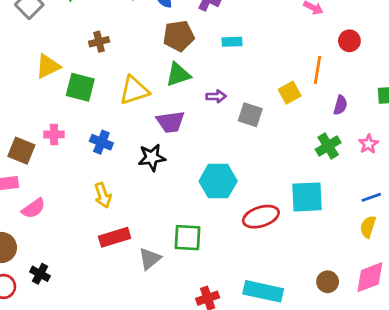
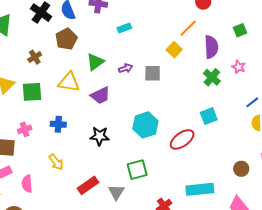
brown pentagon: (179, 36) -> (66, 39), moved
orange line: (318, 70) -> (188, 28), turned 54
yellow triangle: (134, 90) -> (69, 82), turned 45
purple semicircle: (340, 105) -> (211, 47), size x1.6
black star: (152, 157) -> (100, 136), moved, turned 30
yellow arrow: (103, 195) -> (56, 162), moved
cyan square: (307, 197) -> (209, 116), size x0.7
pink semicircle: (33, 208) -> (27, 184), turned 138

